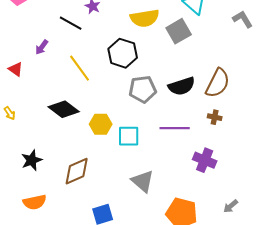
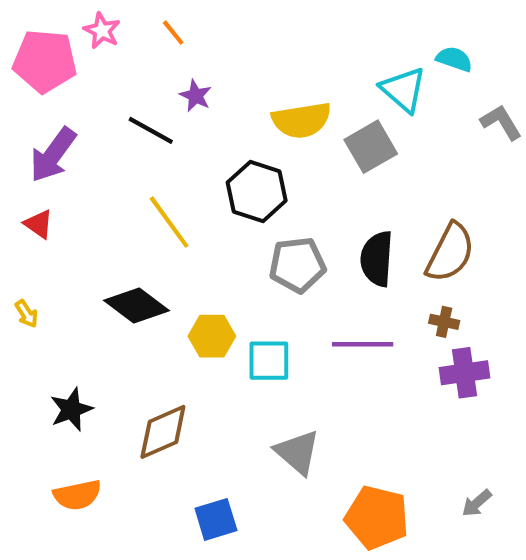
purple arrow: (42, 47) -> (53, 155), moved, size x1.8
black semicircle: (182, 86) -> (377, 259), turned 112
purple cross: (205, 160) -> (464, 373), moved, turned -30

